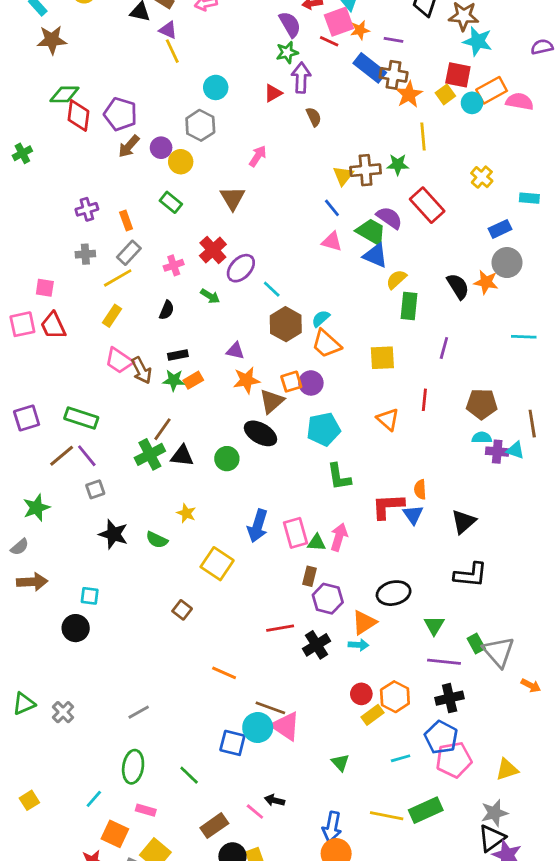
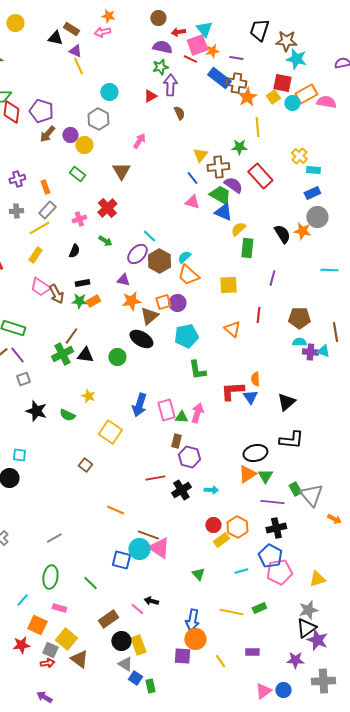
purple semicircle: (290, 24) -> (162, 47), turned -48
brown cross: (366, 170) -> (218, 167), moved
cyan rectangle: (529, 198) -> (313, 170), moved
purple ellipse: (241, 268) -> (137, 254), moved
black ellipse: (394, 593) -> (255, 453), moved
orange triangle: (364, 622) -> (247, 474), moved
green rectangle: (426, 810) -> (259, 608), size x0.6

